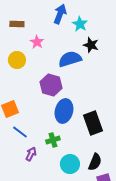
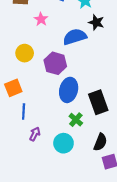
yellow circle: (17, 60) -> (25, 53), moved
blue line: (20, 132) -> (24, 111), turned 56
green cross: (53, 140) -> (76, 120), moved, turned -32
cyan circle: (70, 164) -> (63, 143), moved

